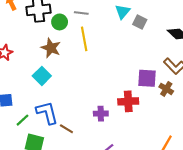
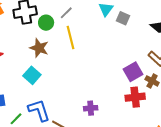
gray line: (81, 13) -> (66, 13), turned -48
purple square: (147, 78) -> (133, 72), turned -30
red cross: (128, 101) -> (135, 97), moved

